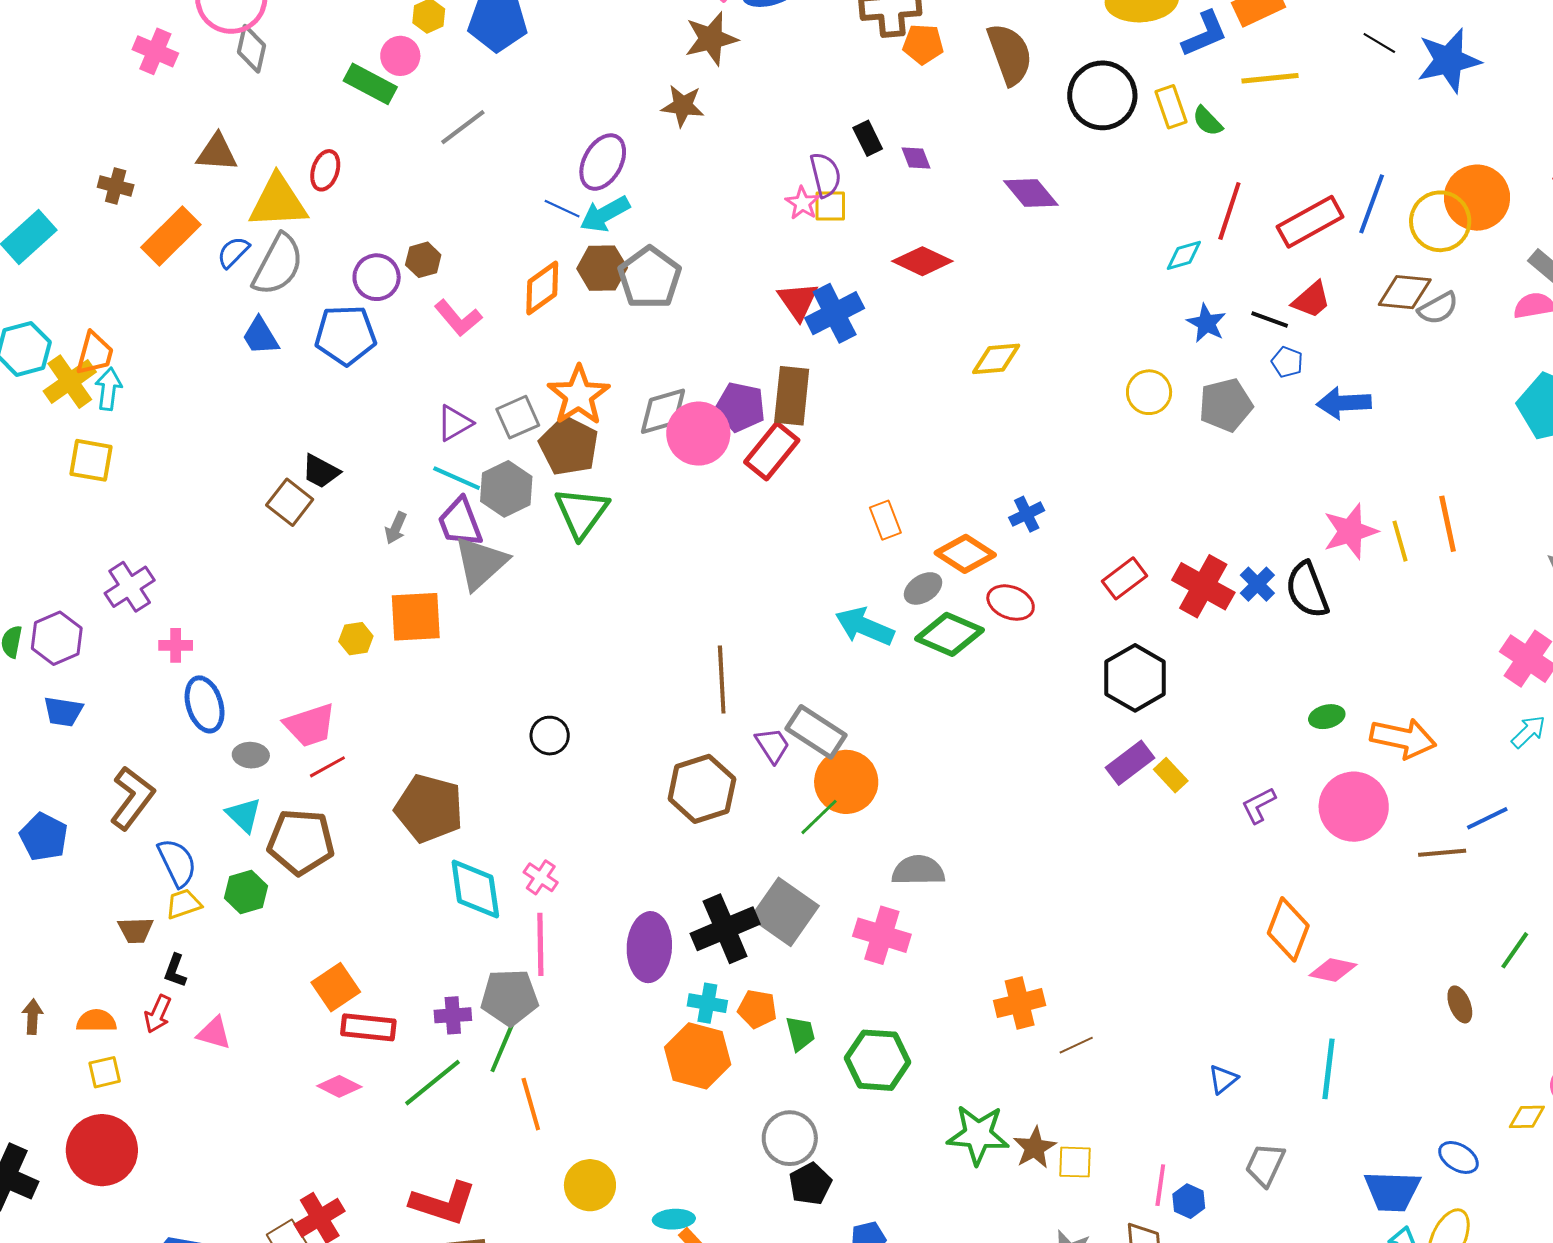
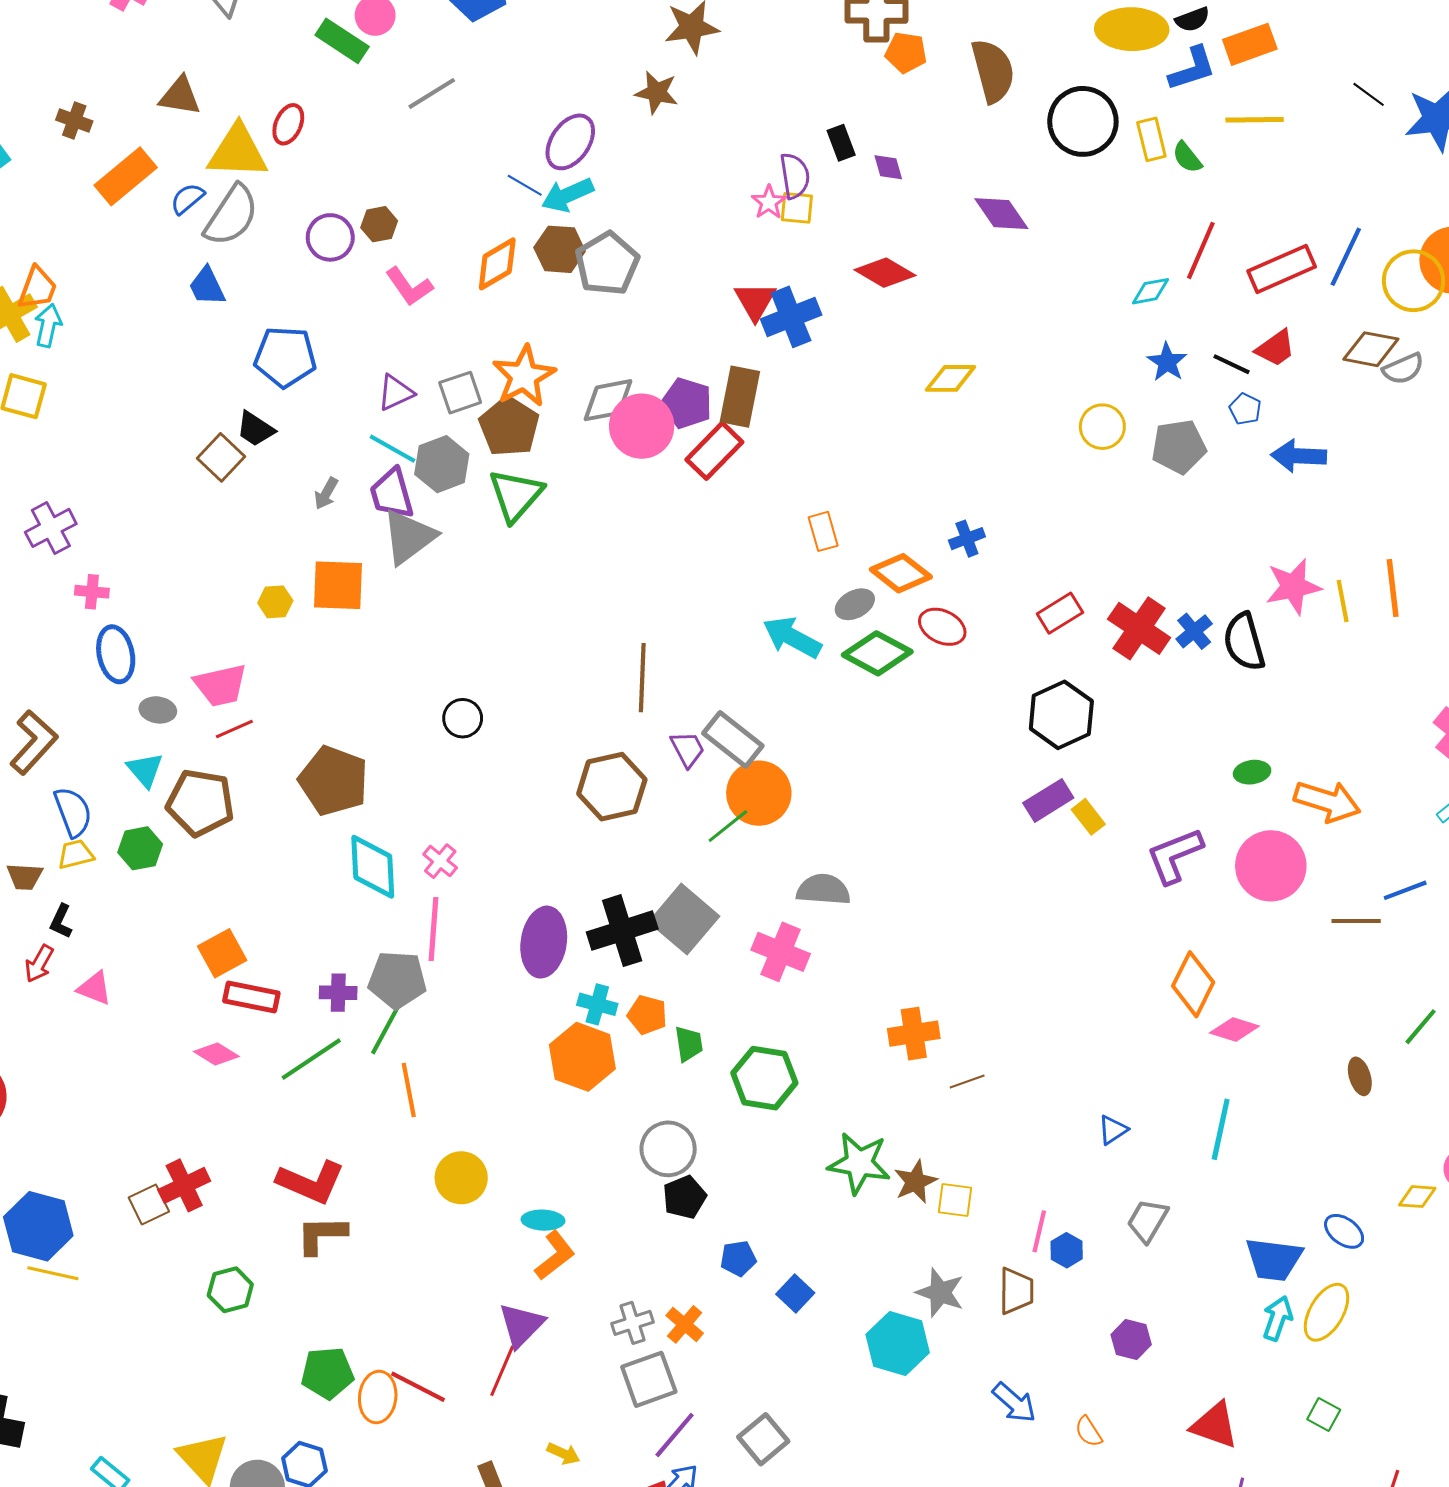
blue pentagon: (346, 335) -> (285, 357), moved
purple L-shape: (1259, 805) -> (1175, 856), size x1.6

